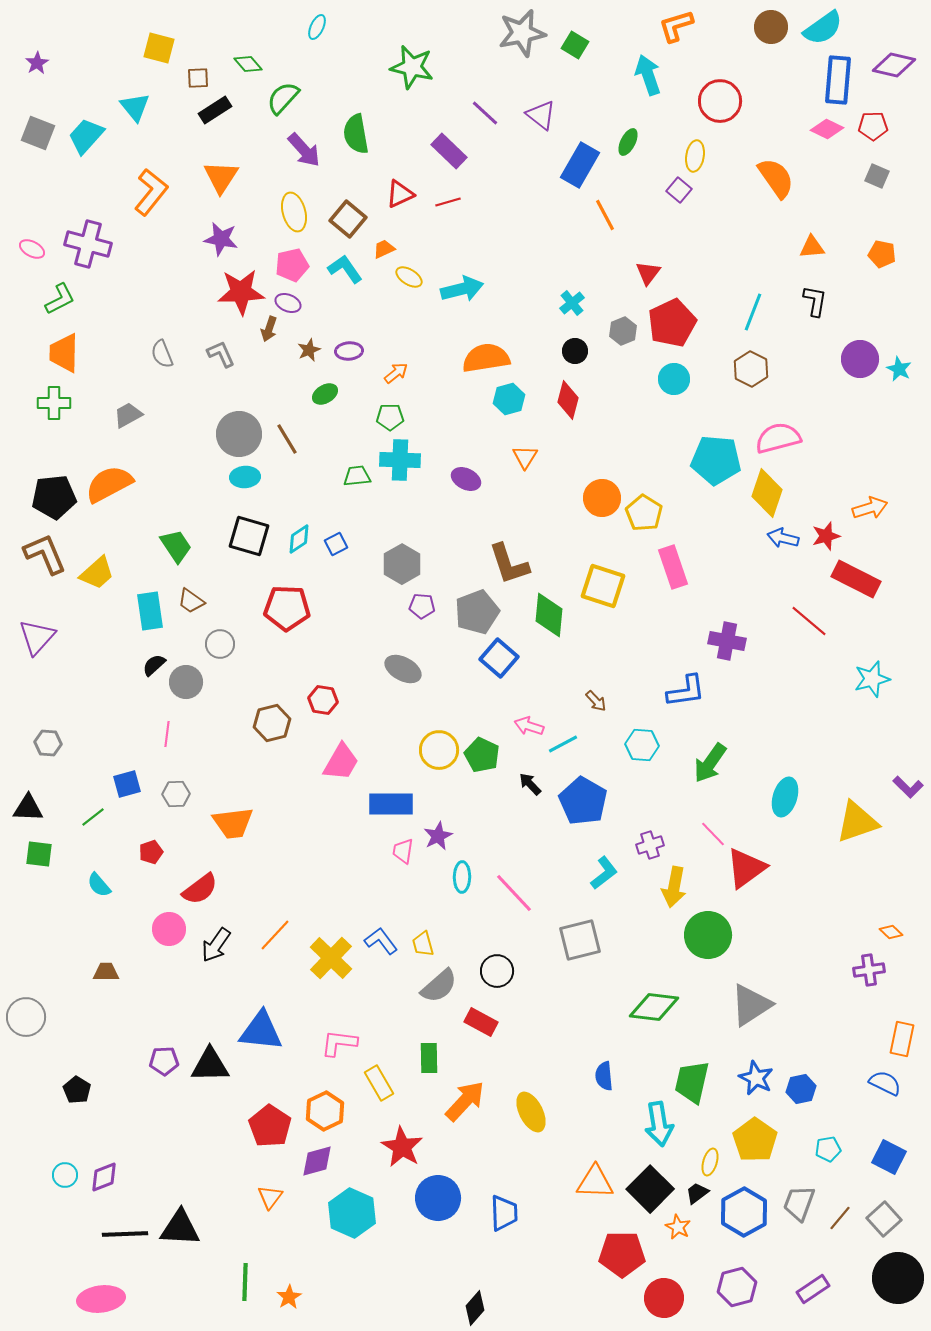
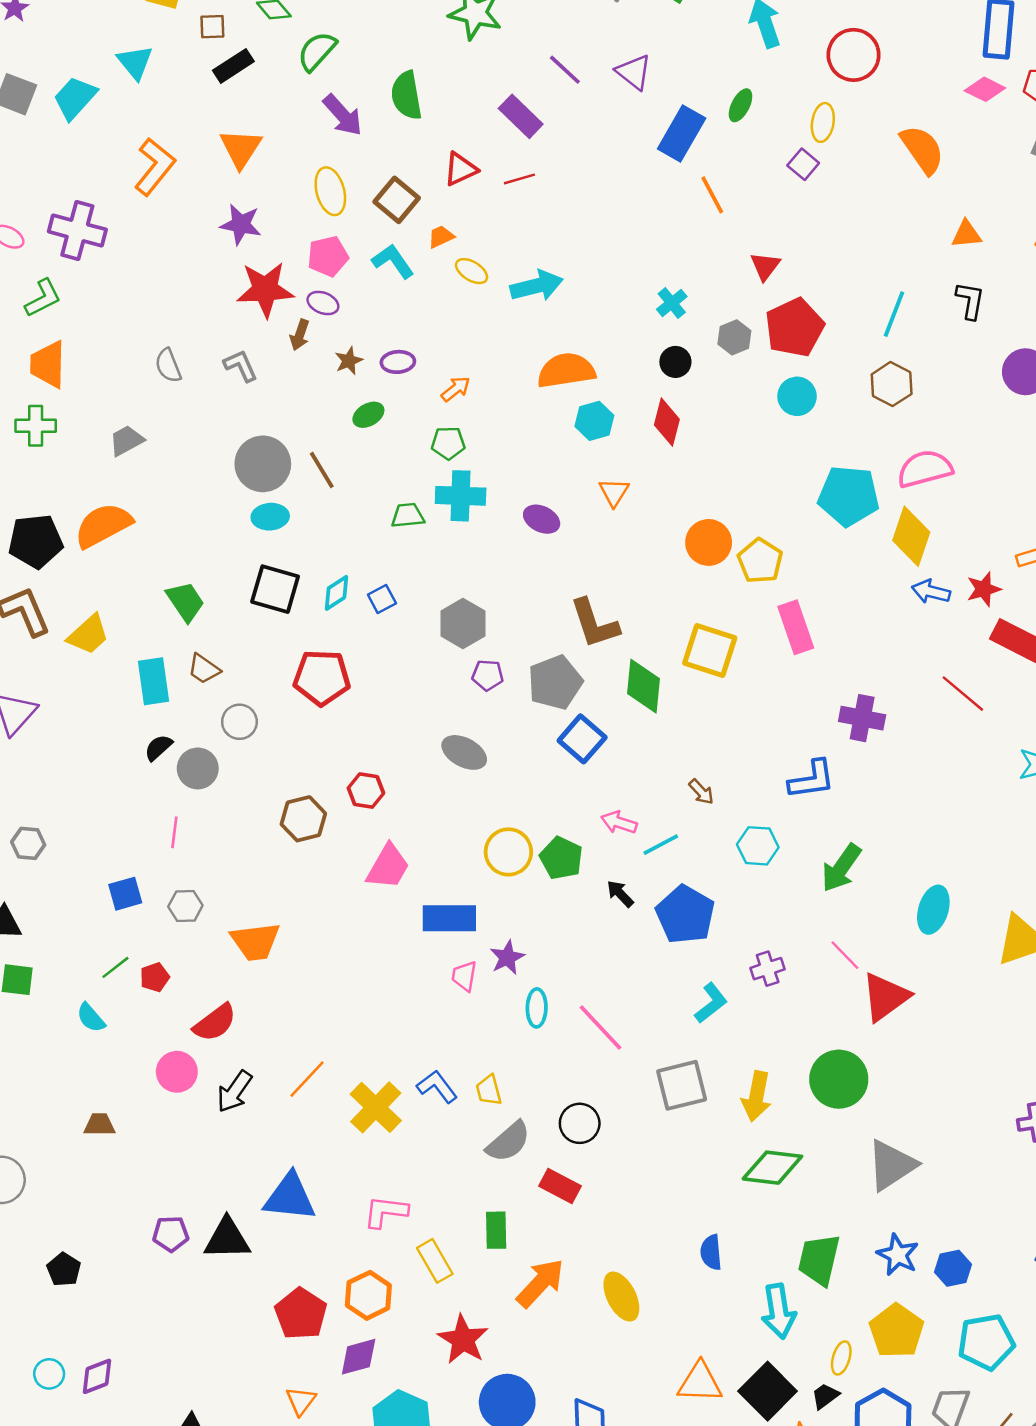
green line: (93, 817) -> (115, 967), moved
yellow arrow: (674, 887) -> (756, 1096), moved
cyan pentagon: (828, 1149) -> (986, 1342), size x1.8

